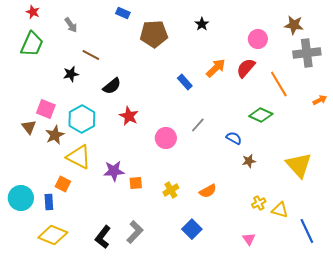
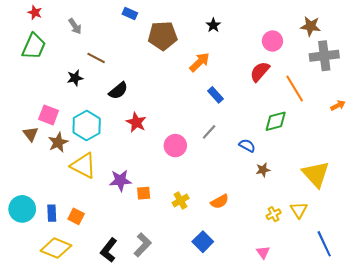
orange arrow: (216, 68) -> (200, 62), moved
blue rectangle: (185, 82) -> (215, 95), moved
green diamond: (261, 115) -> (276, 121), turned -40
orange square: (63, 184) -> (76, 216), moved
yellow triangle: (280, 210) -> (299, 210), moved, turned 42

